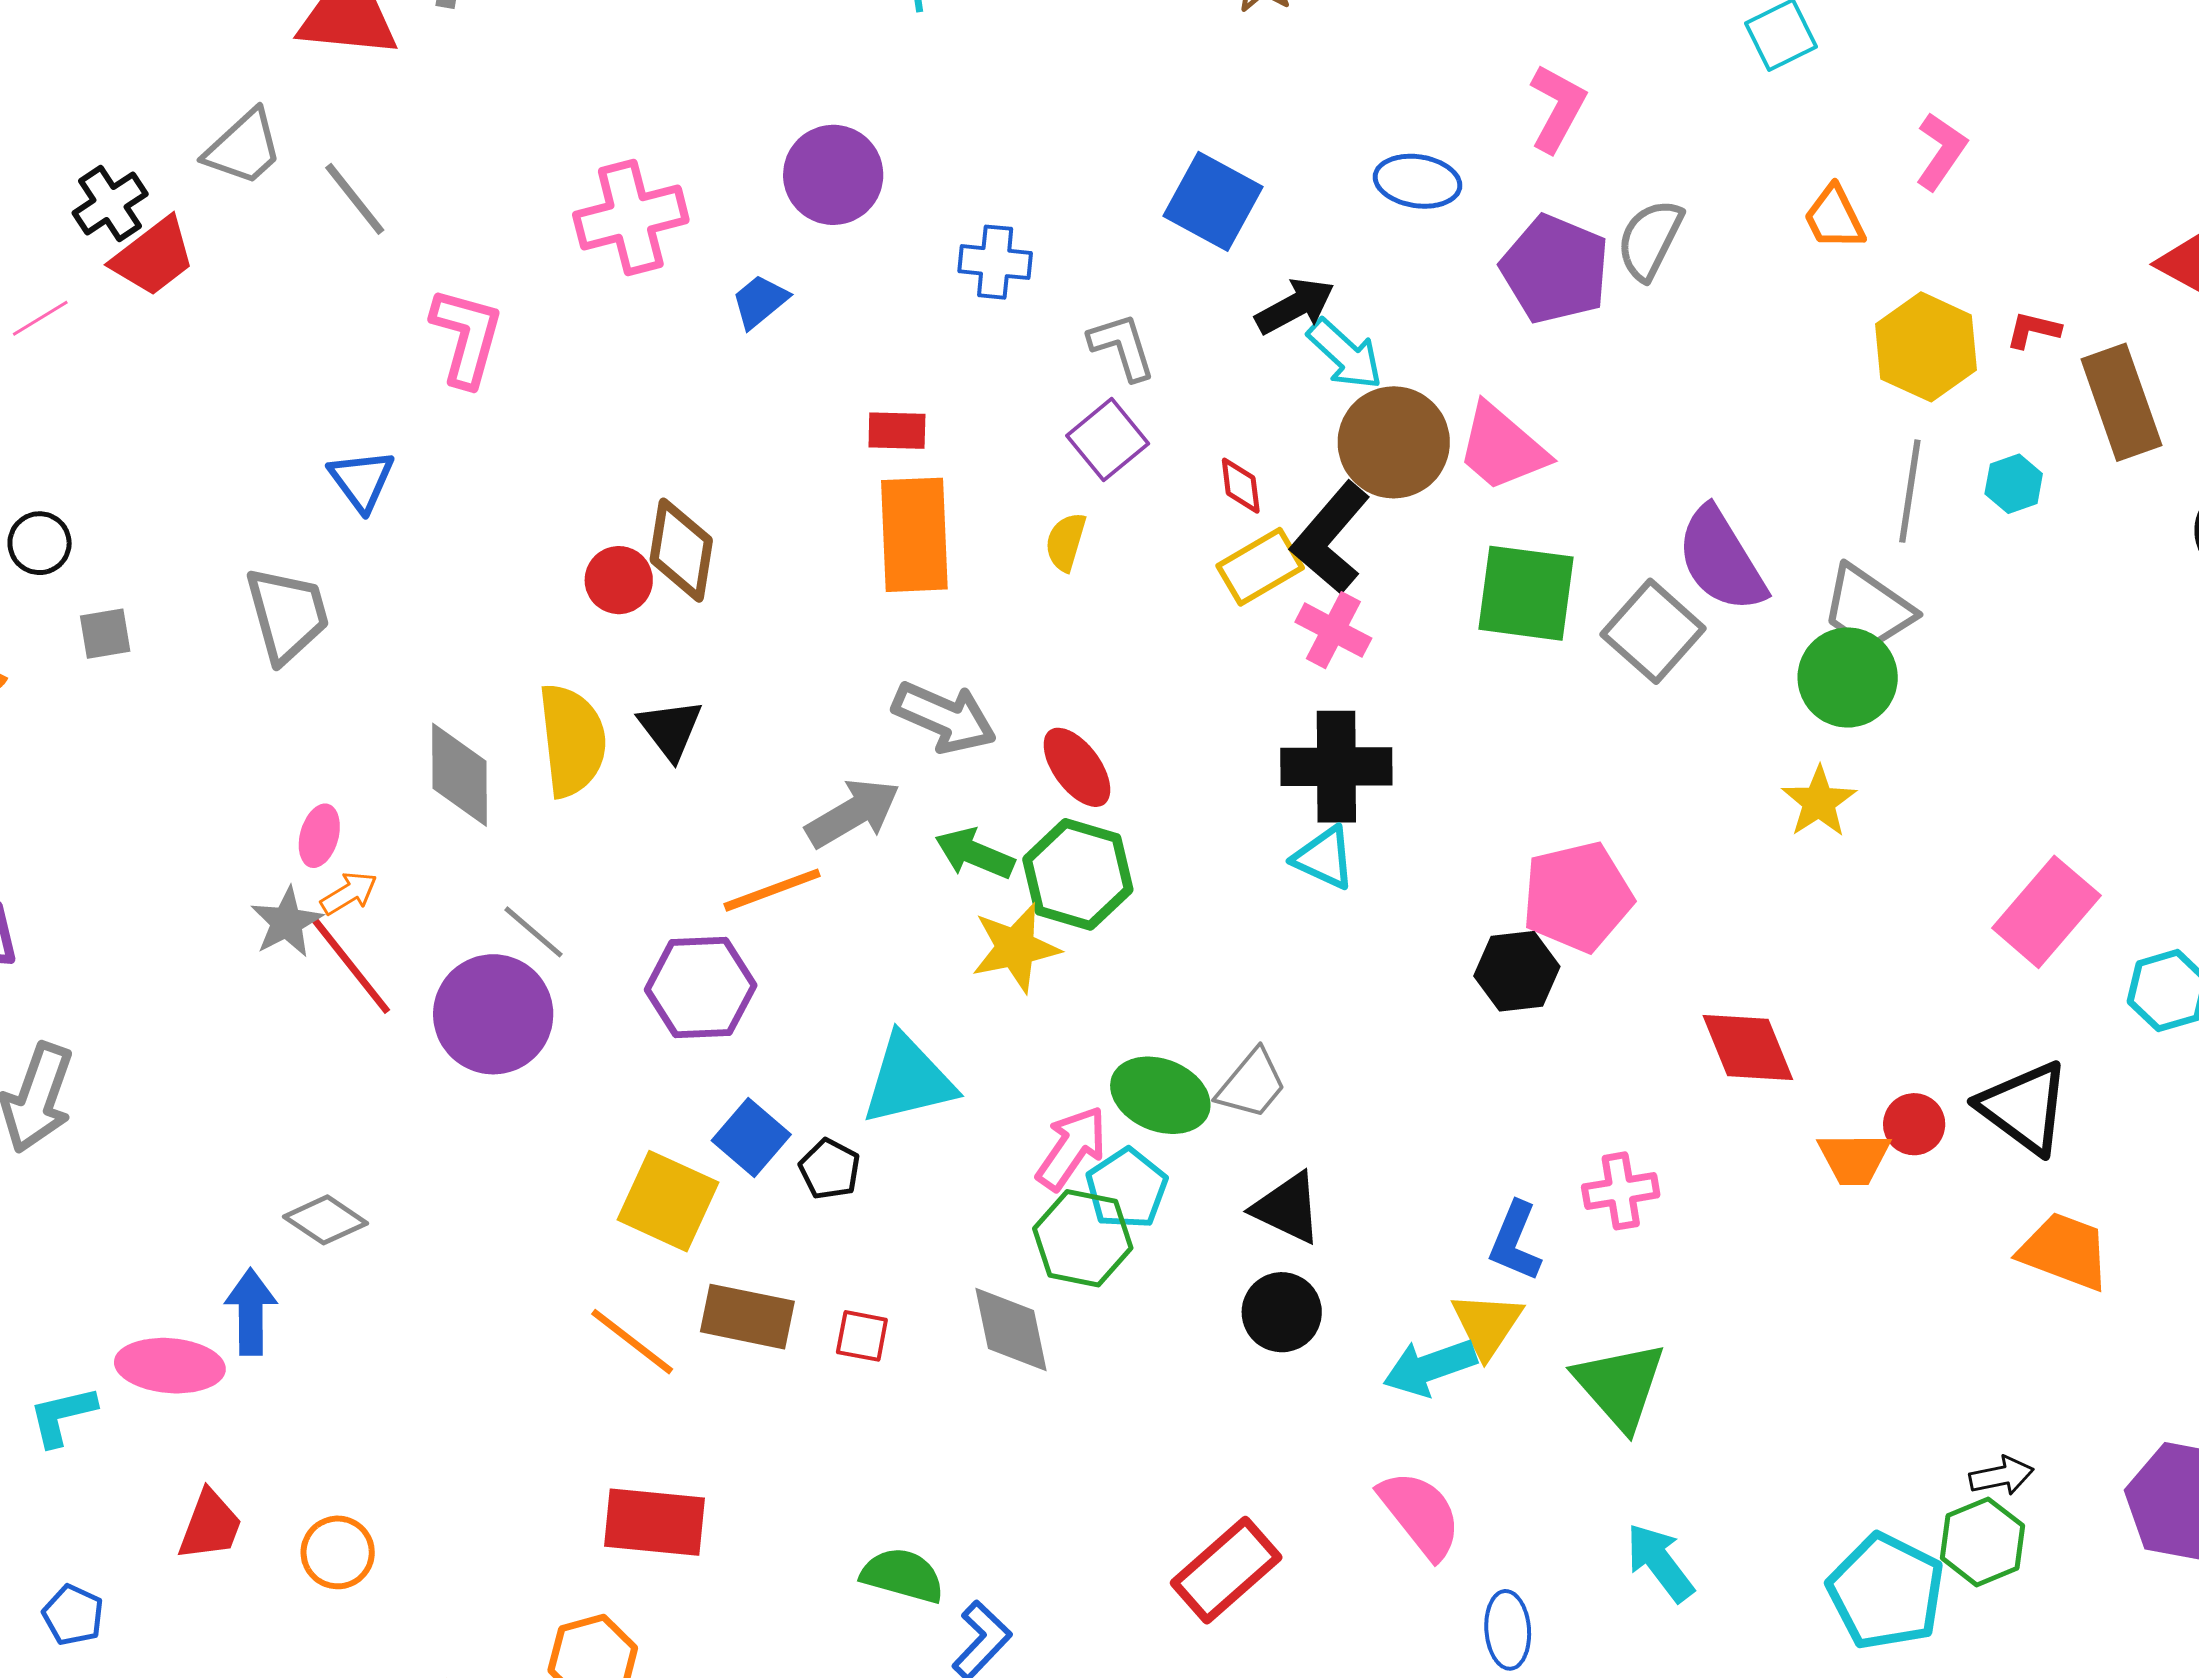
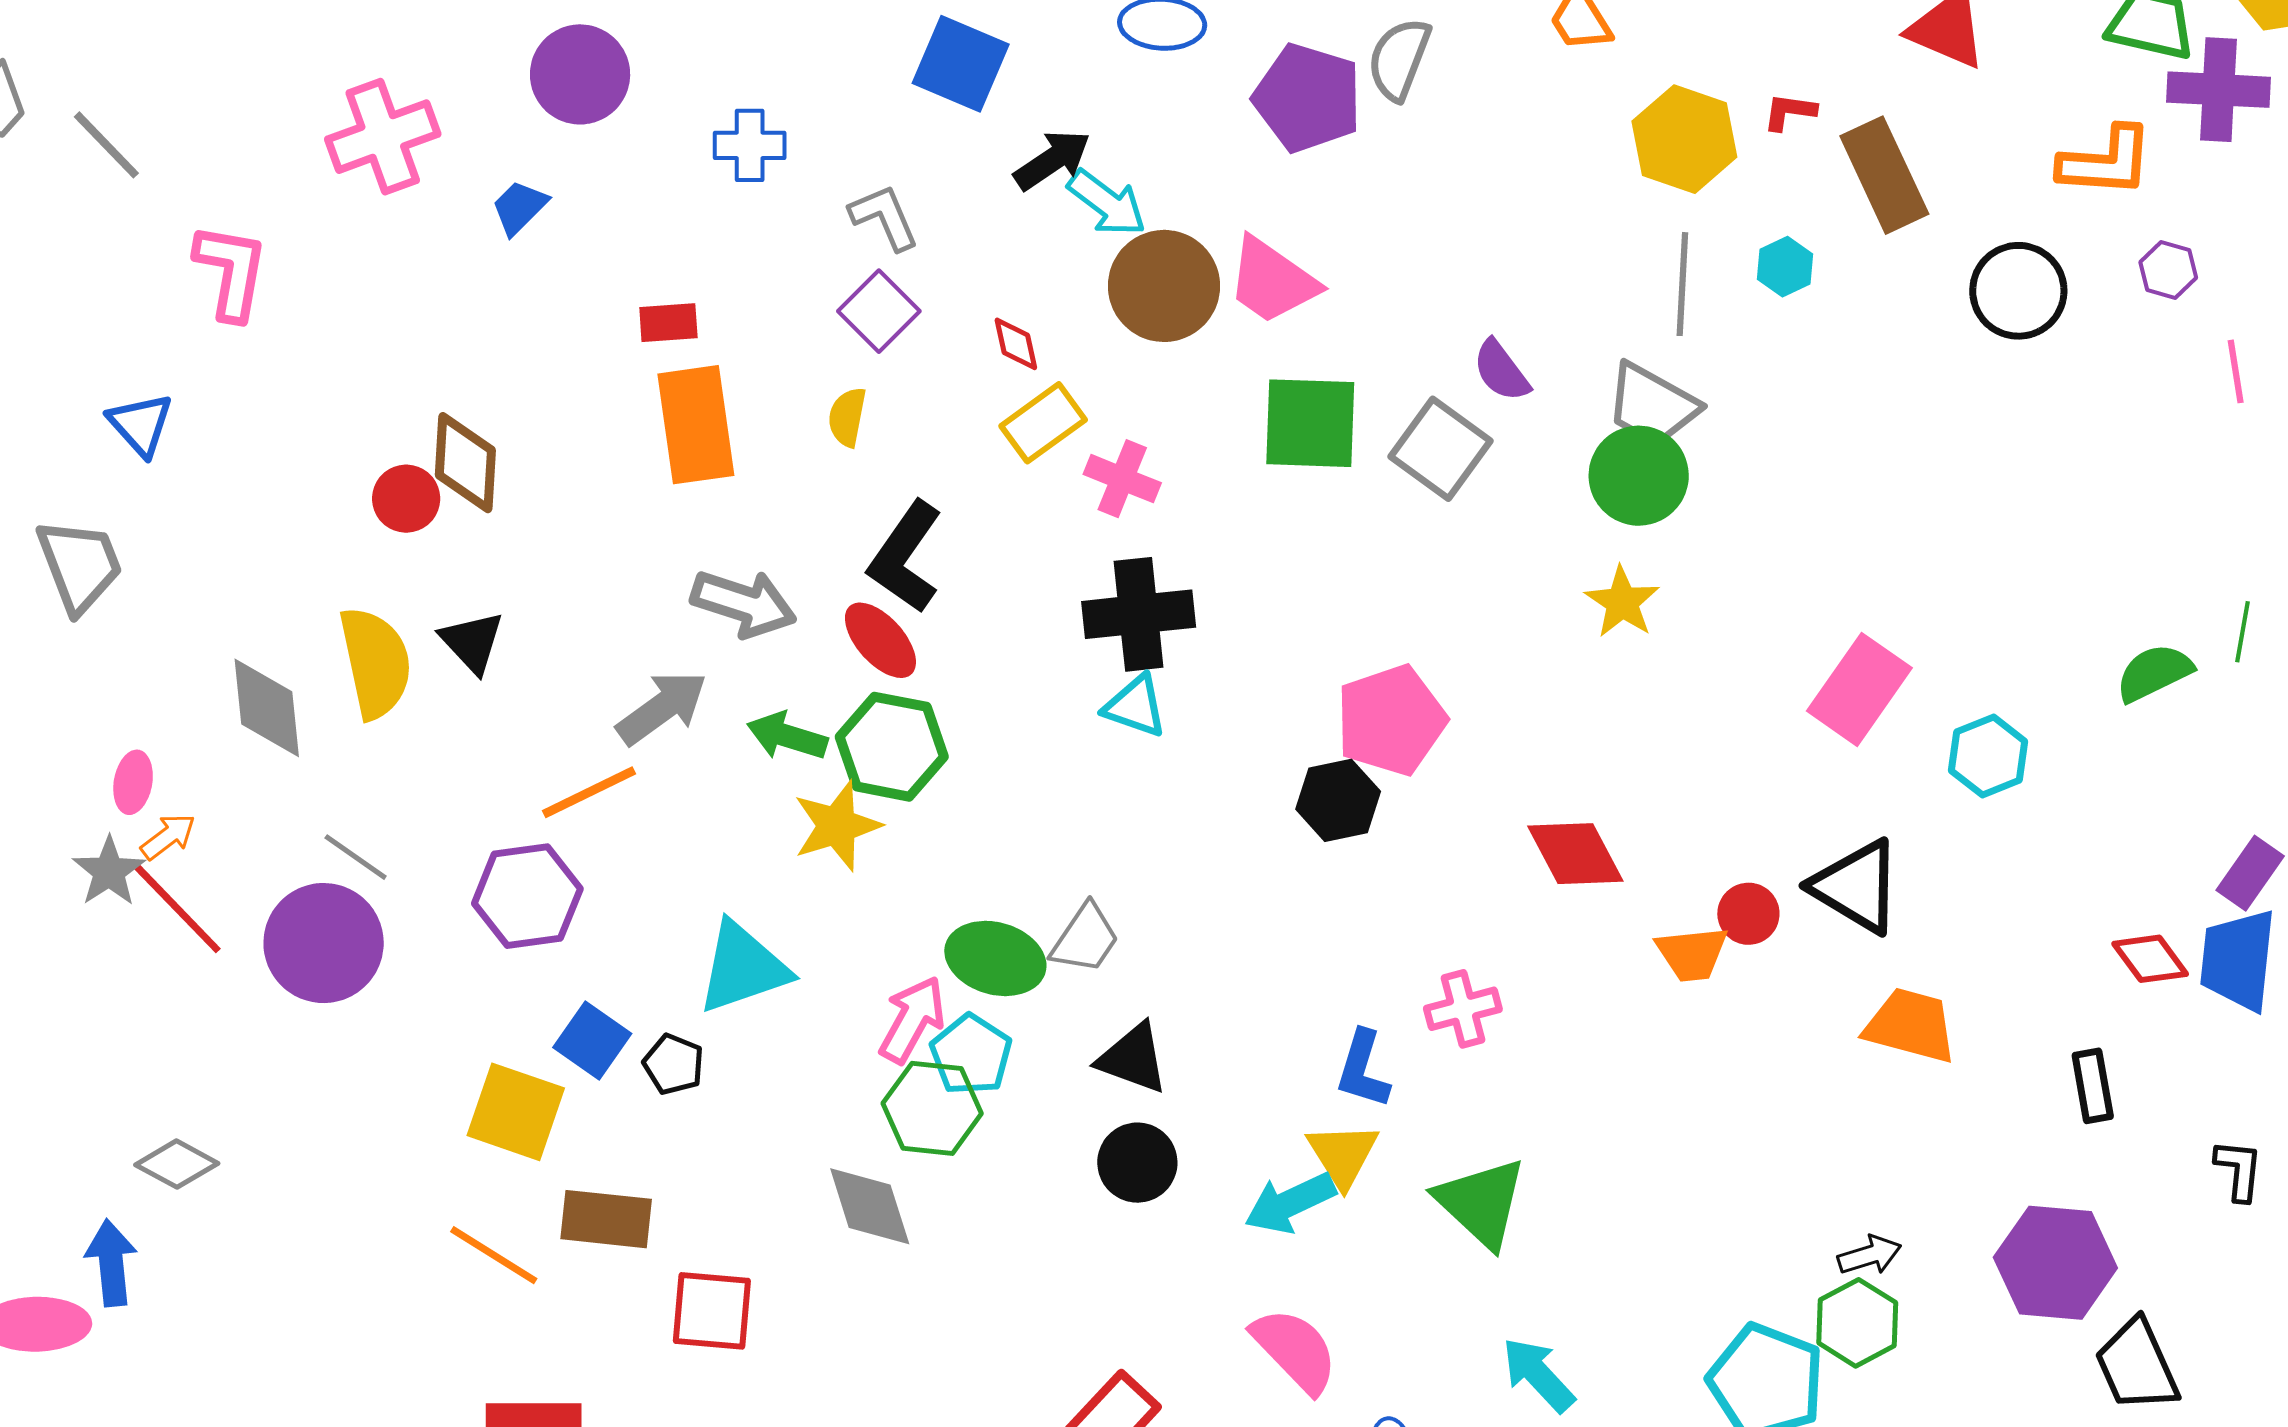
black L-shape: (1331, 538) -> (905, 557), moved
purple semicircle: (1721, 560) -> (1501, 371), size x0.6
red square: (862, 1336) -> (712, 1311), moved, size x1.6

